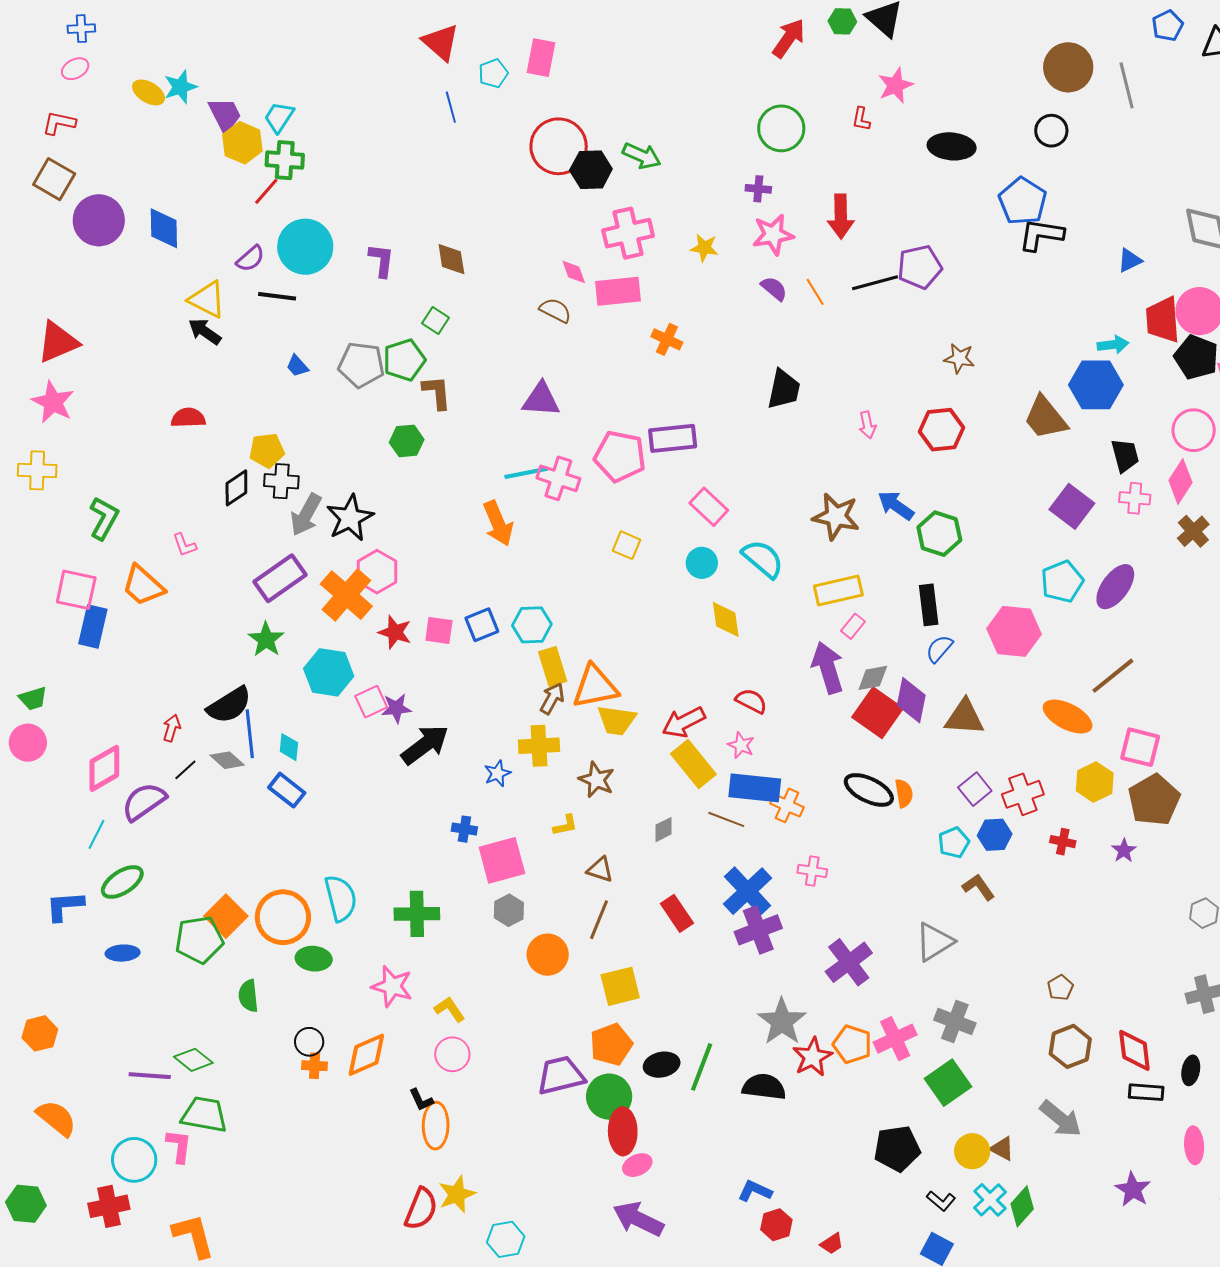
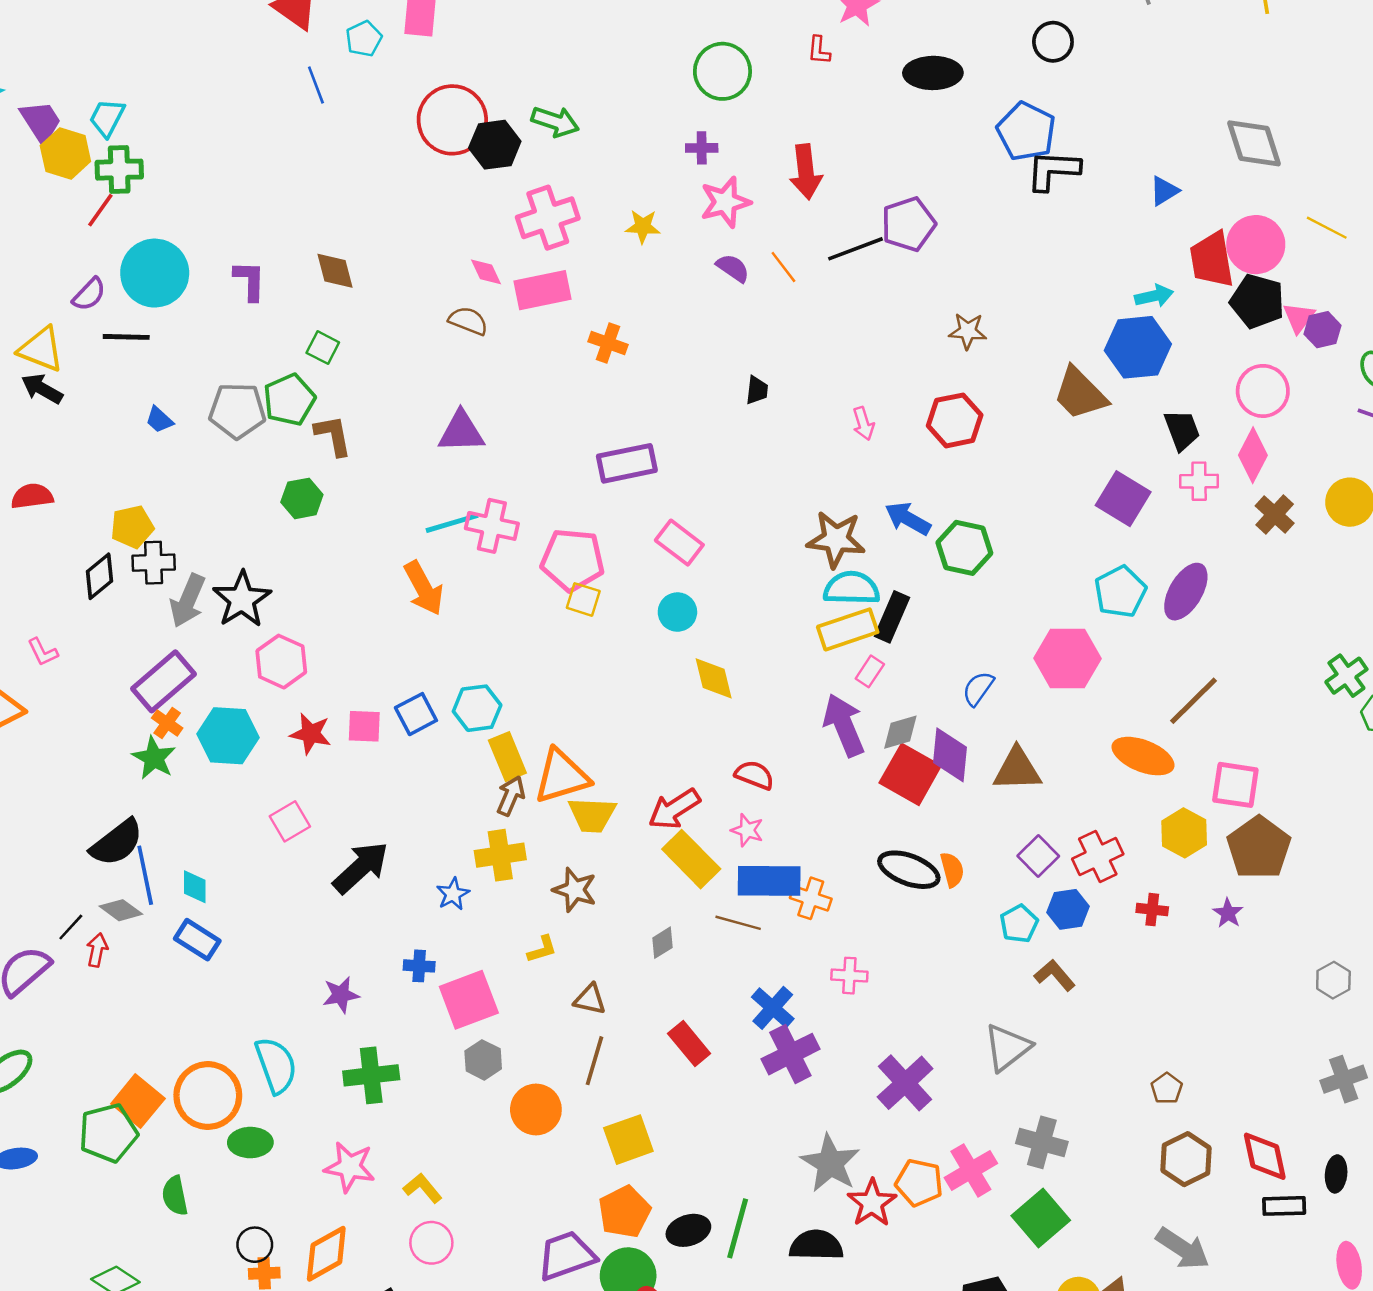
black trapezoid: (784, 389) -> (757, 390), size x0.6
pink pentagon: (620, 456) -> (572, 560), moved
cyan semicircle: (763, 559) -> (852, 588), moved, turned -33
orange cross: (346, 595) -> (167, 723), moved, size x0.5
black rectangle: (929, 605) -> (892, 617), moved, turned 36
cyan hexagon: (329, 672) -> (228, 736), moved
purple star: (396, 708) -> (341, 995), moved
red arrow: (172, 728) -> (97, 950), moved
blue cross: (748, 891) -> (773, 1008), size x0.7

